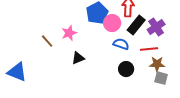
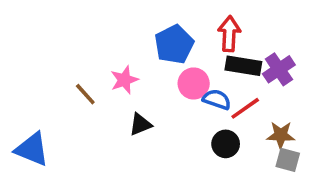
pink circle: (112, 23) -> (194, 83), moved
black rectangle: (136, 25) -> (243, 66), turned 60
red line: (149, 49) -> (245, 108), moved, turned -30

